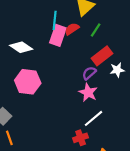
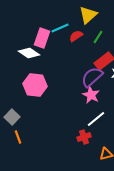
cyan line: (55, 20) -> (60, 28), turned 60
pink rectangle: (58, 35) -> (42, 38), moved
purple semicircle: (89, 73) -> (92, 77), size x1.6

